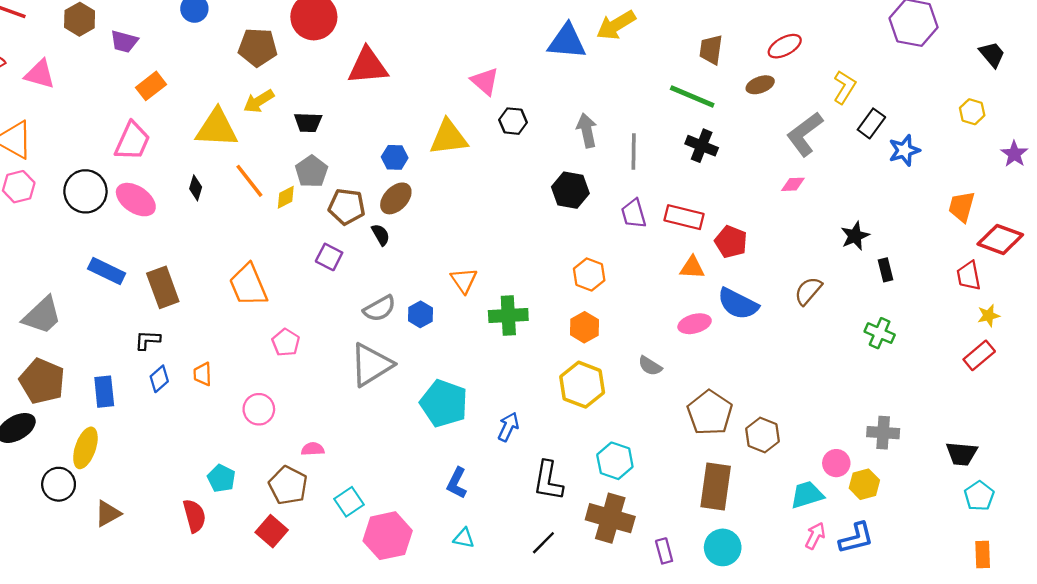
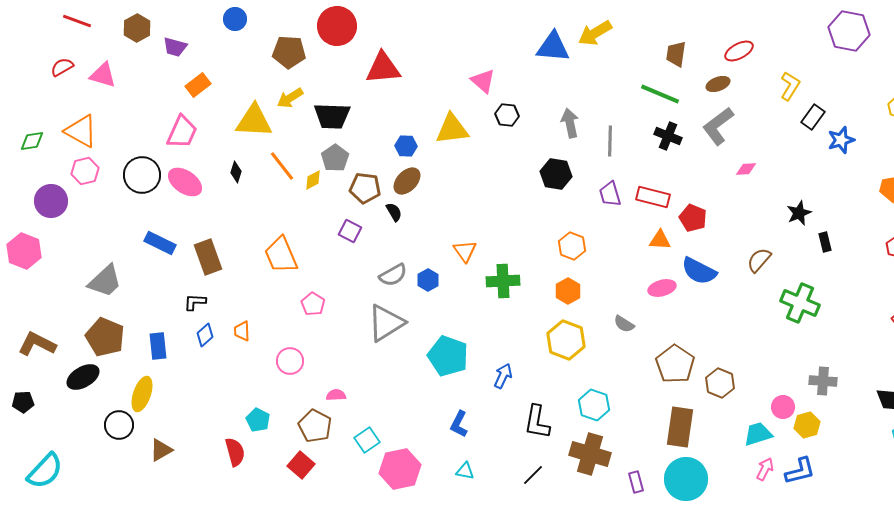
black trapezoid: (308, 122) -> (332, 116), size x1.5
gray L-shape: (805, 134) -> (718, 126), moved
green cross: (880, 333) -> (800, 303), moved, size x1.5
cyan circle: (723, 547) -> (686, 479), size x1.4

